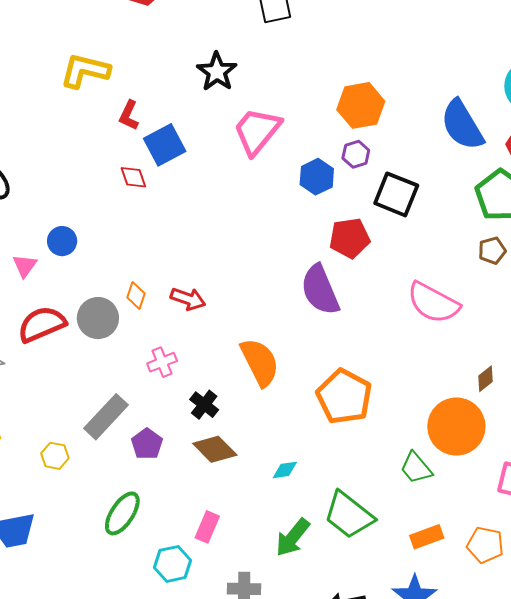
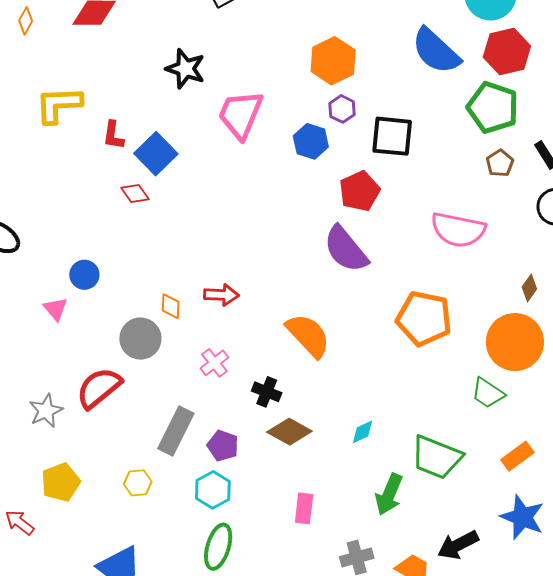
red semicircle: (42, 324) -> (99, 388), moved
orange pentagon: (344, 397) -> (424, 318), moved
green ellipse: (122, 513) -> (218, 547), moved
cyan hexagon: (173, 564) -> (213, 490), moved

